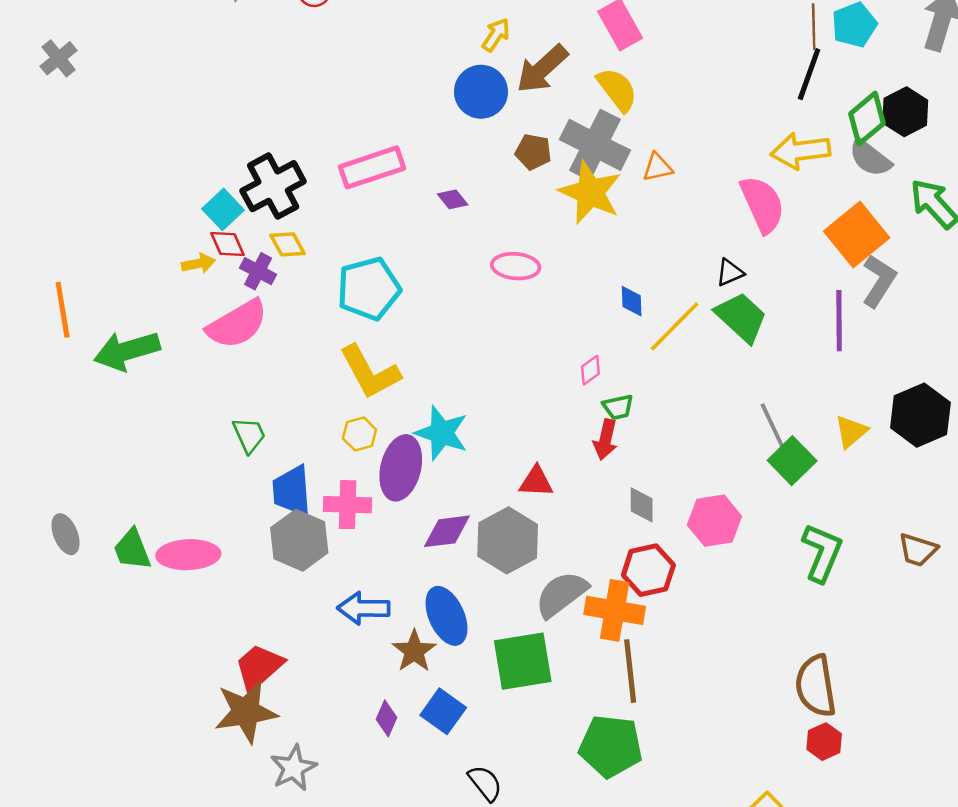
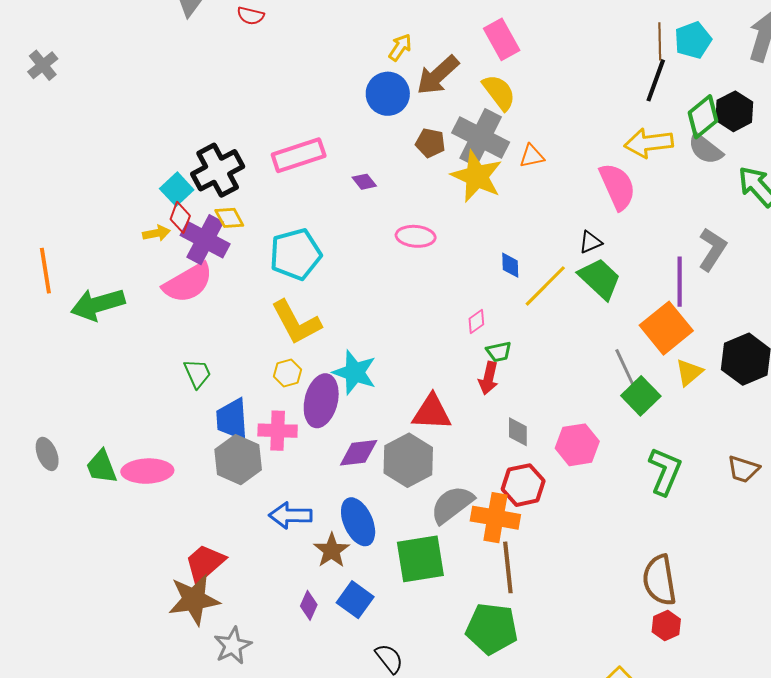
orange square: (857, 234) -> (666, 328), moved
red diamond: (227, 244) -> (180, 217), turned 44
purple cross: (258, 271) -> (205, 240), size x1.6
red triangle: (536, 482) -> (432, 412), size x1.4

